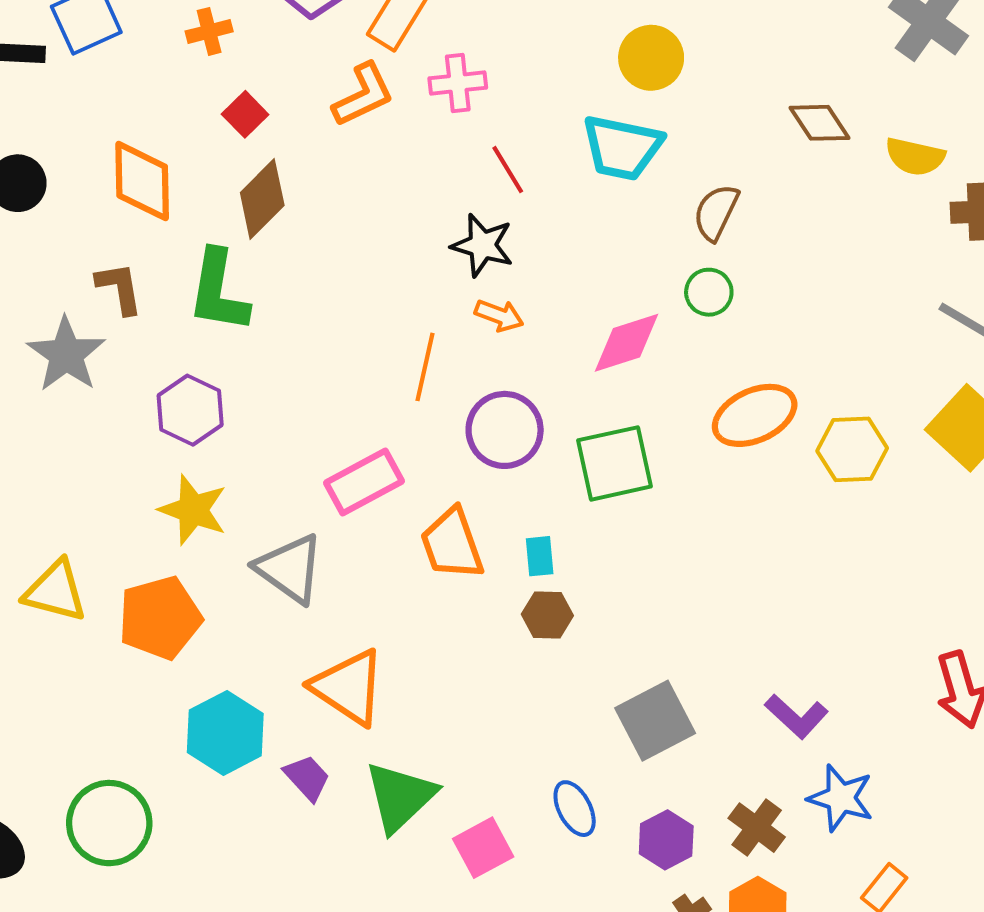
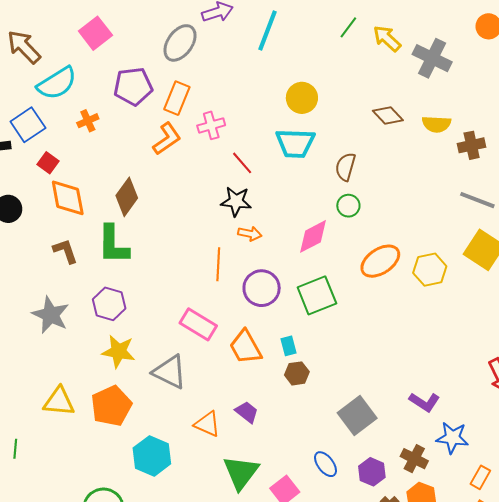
red square: (245, 114) -> (48, 163), moved
gray star: (66, 354) -> (51, 315), moved
pink rectangle: (364, 482) -> (198, 324), turned 69
orange triangle: (349, 687) -> (207, 424), size x0.7
purple trapezoid: (307, 778) -> (247, 412), moved

